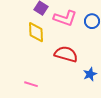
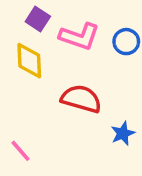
pink line: (31, 84) -> (21, 151), turned 32

